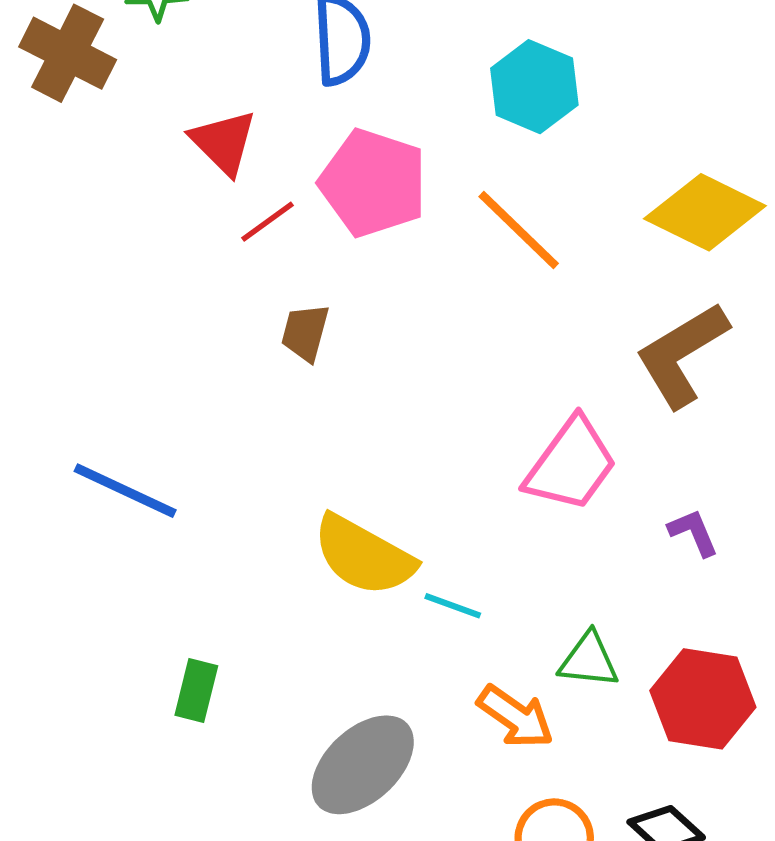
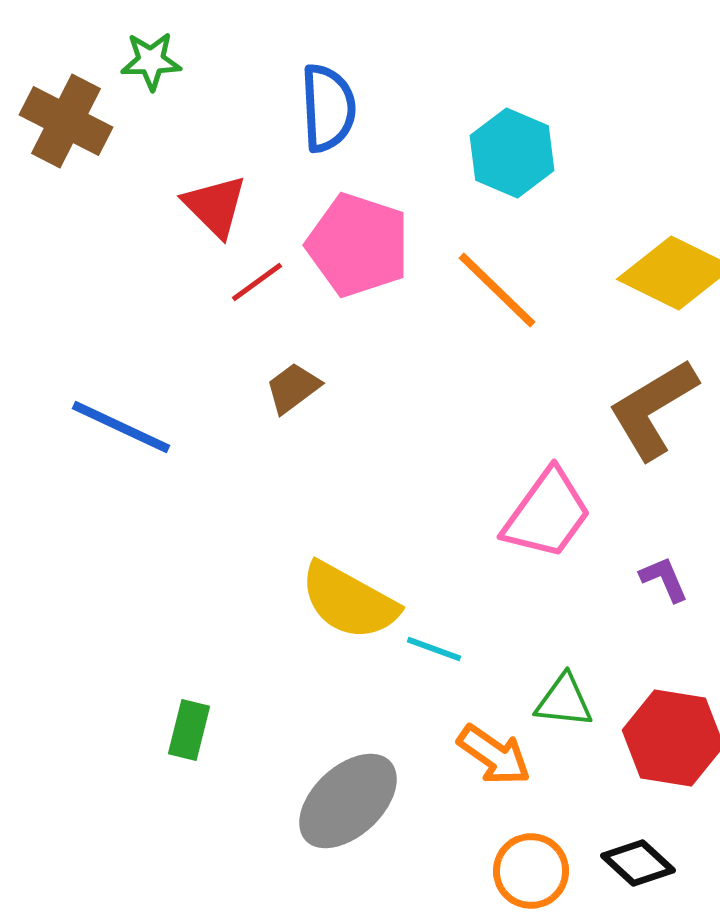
brown trapezoid: (305, 333) -> (293, 388), turned 38
blue line: (125, 491) -> (121, 427), moved

